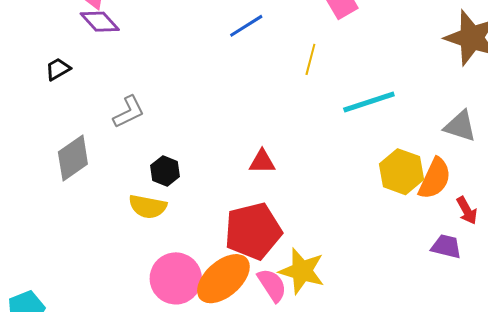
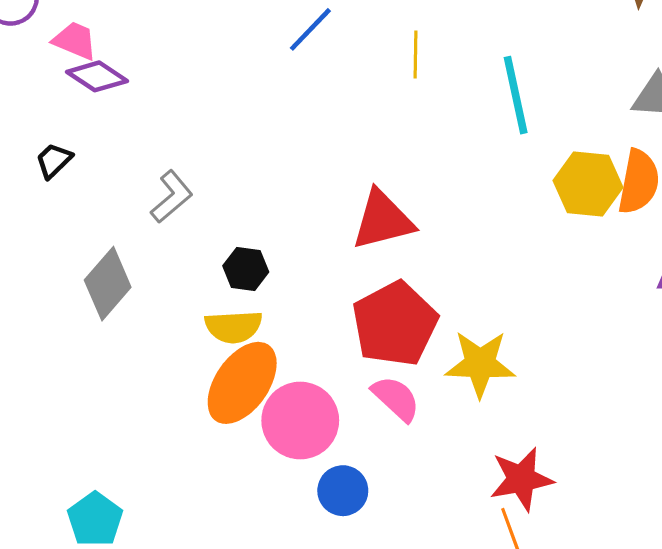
cyan line: (369, 102) -> (516, 95), turned -70
red triangle: (262, 162) -> (383, 220), size x1.6
orange ellipse: (223, 279) -> (242, 383), moved
pink semicircle: (272, 285) -> (396, 399), moved

